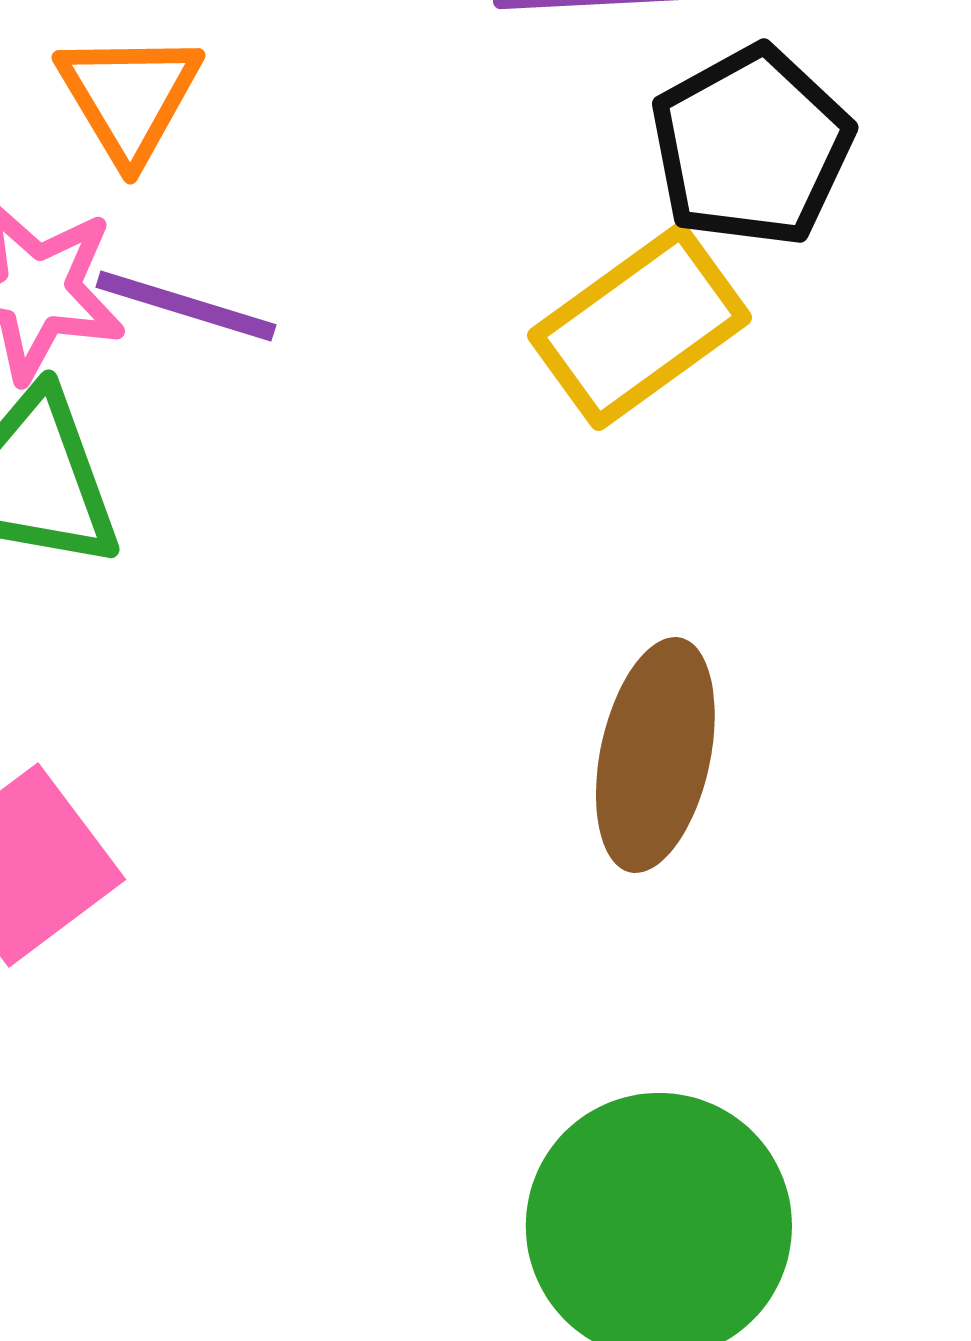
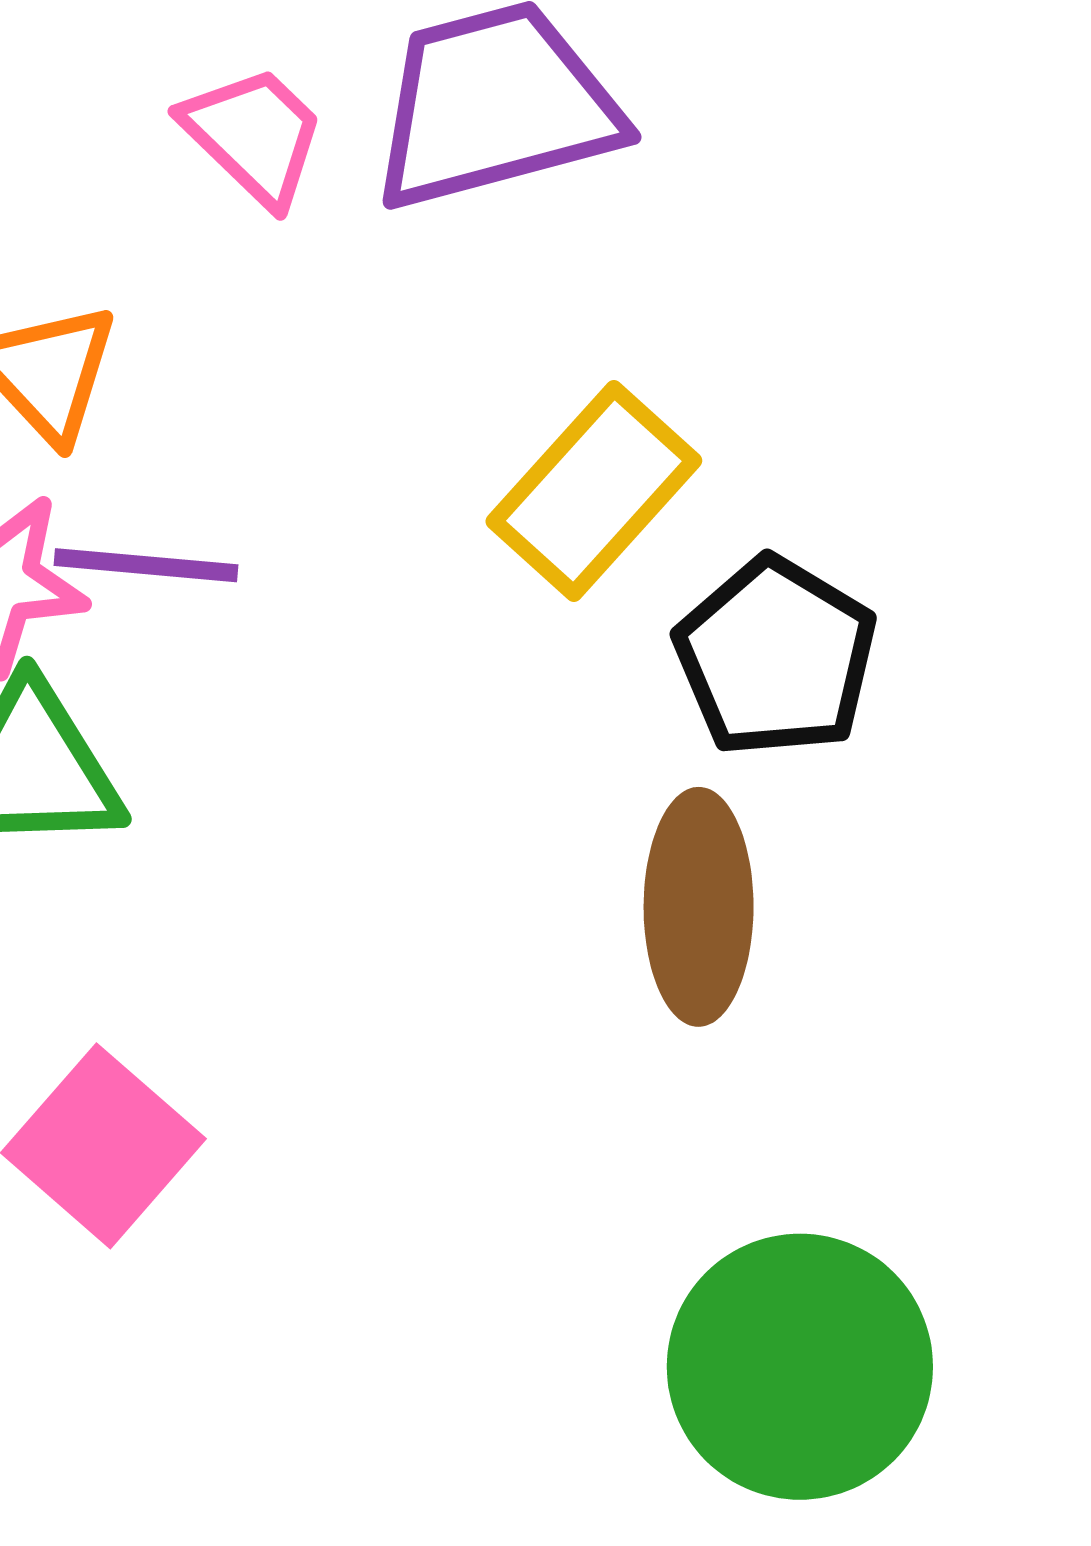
black pentagon: (751, 146) -> (776, 657), moved

